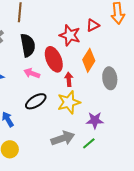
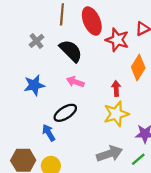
black semicircle: (28, 45) -> (71, 51), turned -35
red ellipse: (54, 59) -> (92, 21), moved
black ellipse: (36, 101) -> (65, 113), moved

